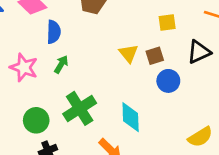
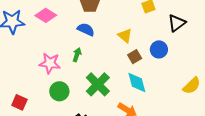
blue semicircle: (54, 32) -> (86, 29), moved, turned -54
brown square: (155, 56) -> (135, 57), moved
green circle: (36, 120) -> (59, 91), moved

